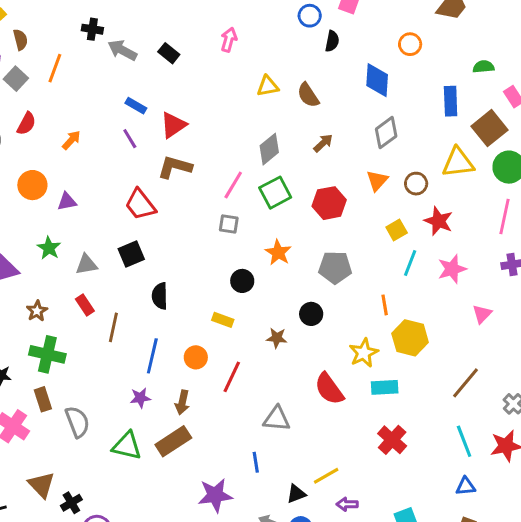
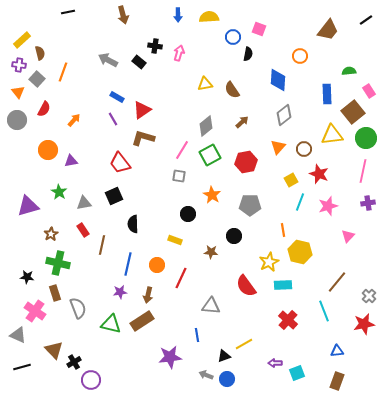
black cross: (92, 29) -> (155, 46), moved
cyan line: (464, 441) -> (324, 311), moved
purple arrow: (347, 504) -> (275, 363), moved

